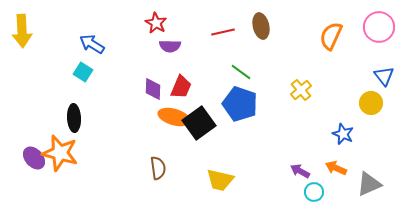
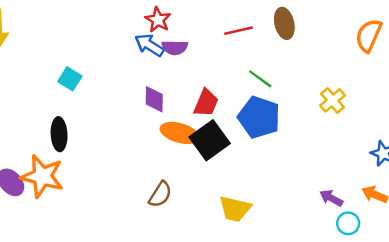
blue arrow: (92, 44) -> (149, 45), moved
red trapezoid: (181, 87) -> (206, 103), moved
brown semicircle: (158, 168) -> (160, 194), turned 40

